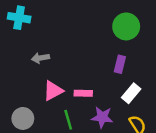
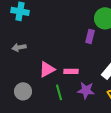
gray arrow: (40, 58) -> (19, 47), moved
purple rectangle: (120, 64) -> (90, 36), moved

